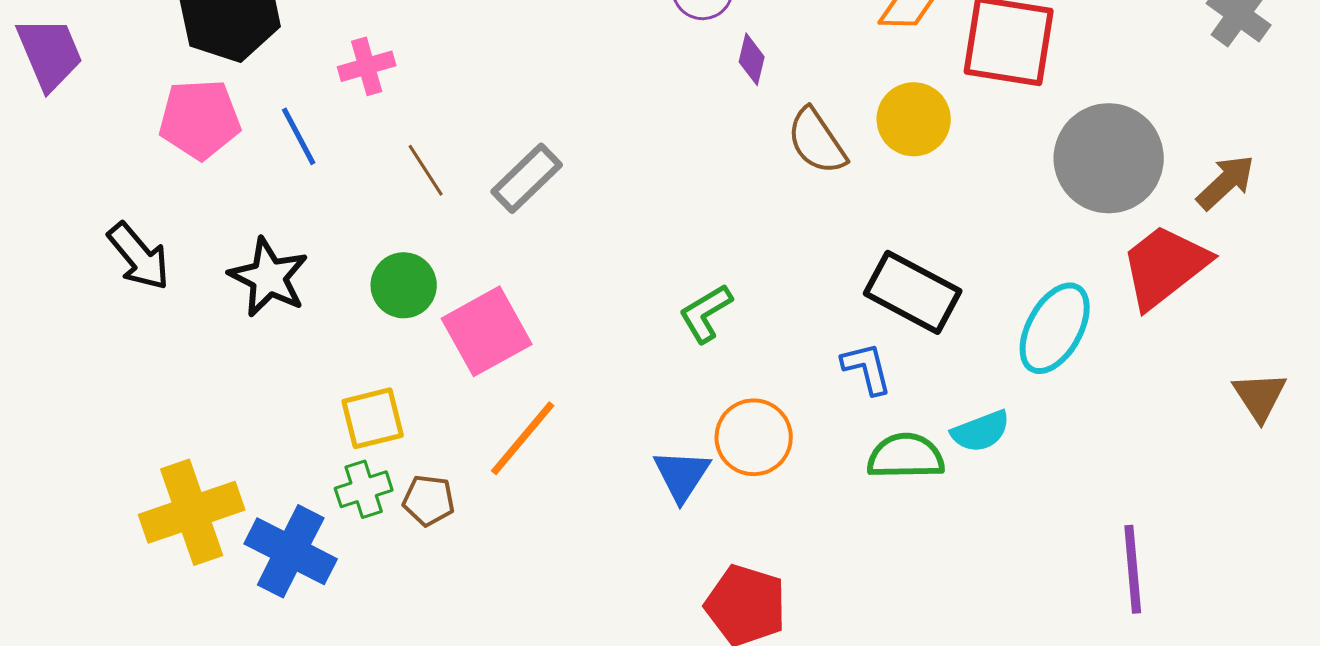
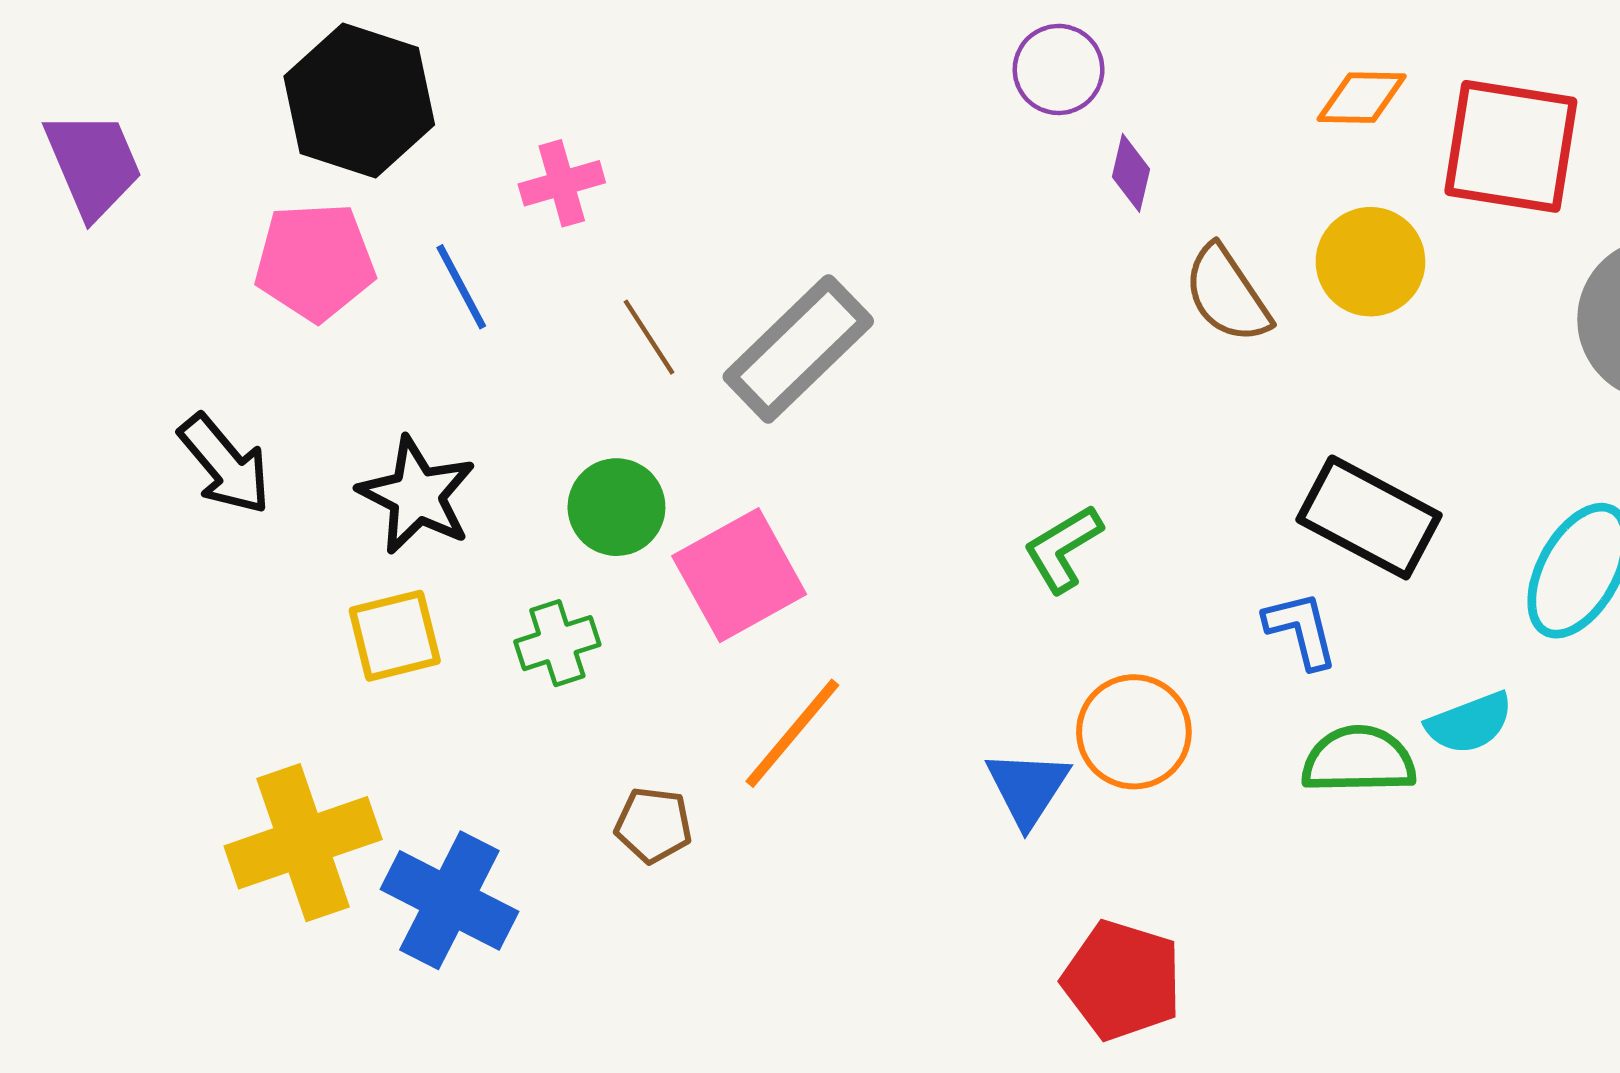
gray rectangle: (527, 178) -> (798, 349), size x1.4
yellow square: (373, 418) -> (395, 636), moved
green cross: (364, 489) -> (557, 643), moved

